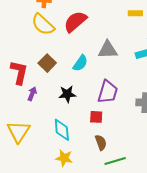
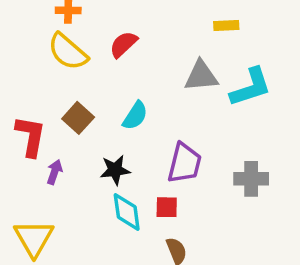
red semicircle: (75, 22) -> (123, 44), size x0.7
gray triangle: (108, 50) -> (201, 76), moved
cyan diamond: (62, 130) -> (127, 212), moved

